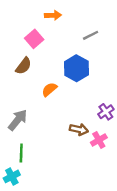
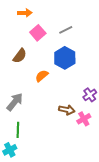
orange arrow: (53, 15) -> (25, 13), moved
gray line: (91, 35) -> (66, 30), moved
pink square: (34, 39) -> (38, 33), moved

